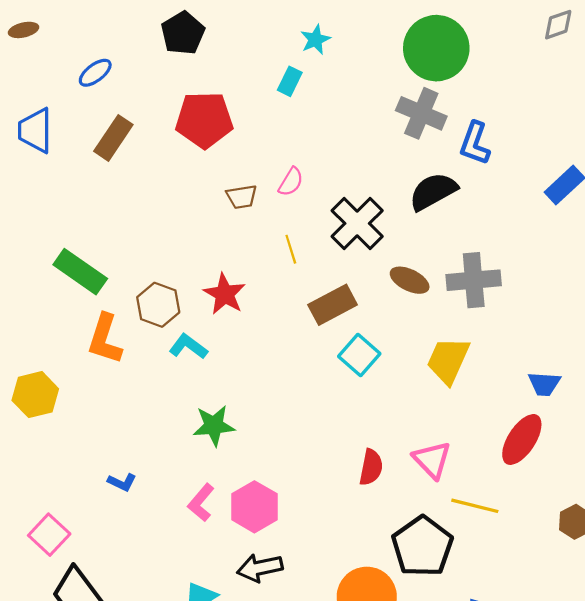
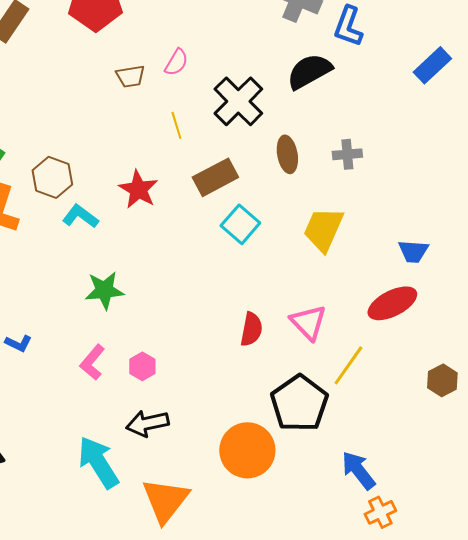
brown ellipse: (410, 280) -> (287, 154), turned 54
gray cross: (474, 280) -> (347, 154), size x0.6
red star: (225, 294) -> (138, 189), moved
red ellipse: (522, 439) -> (392, 303), turned 30
yellow line: (475, 506) -> (348, 365), turned -69
pink hexagon: (254, 507) -> (142, 366), size x0.6

